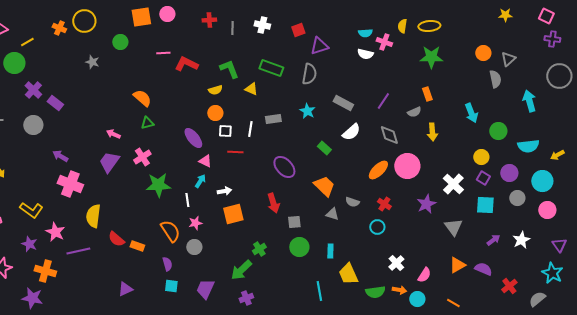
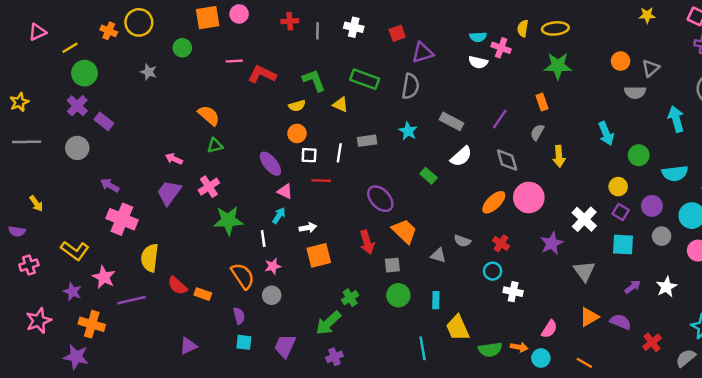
green circle: (14, 63) -> (85, 73), moved
gray semicircle: (495, 79) -> (635, 92), turned 102
orange rectangle: (427, 94) -> (542, 102), moved
gray semicircle: (414, 112) -> (537, 132), turned 144
orange trapezoid: (324, 186) -> (404, 231), moved
white cross: (396, 263) -> (513, 292), moved, turned -35

